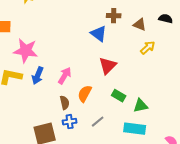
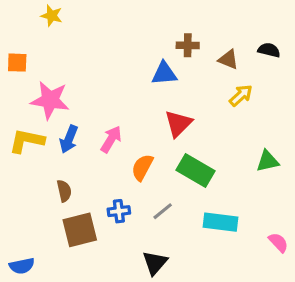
blue triangle: (99, 34) -> (164, 74), turned -42
green rectangle: (119, 96) -> (196, 170), size x1.6
brown semicircle: (65, 103) -> (64, 191), moved
green triangle: (141, 106) -> (267, 161), moved

